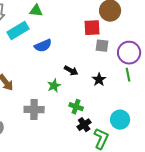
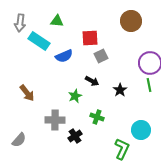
red square: (92, 28) -> (90, 38), moved
cyan rectangle: (18, 31) -> (39, 41), turned 65
gray square: (102, 46) -> (101, 56), moved, turned -32
black cross: (84, 125) -> (75, 136), moved

